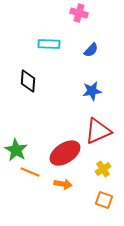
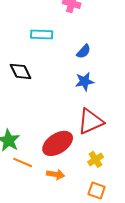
blue semicircle: (91, 50) -> (84, 51), moved
black diamond: (28, 81) -> (21, 71), turned -30

